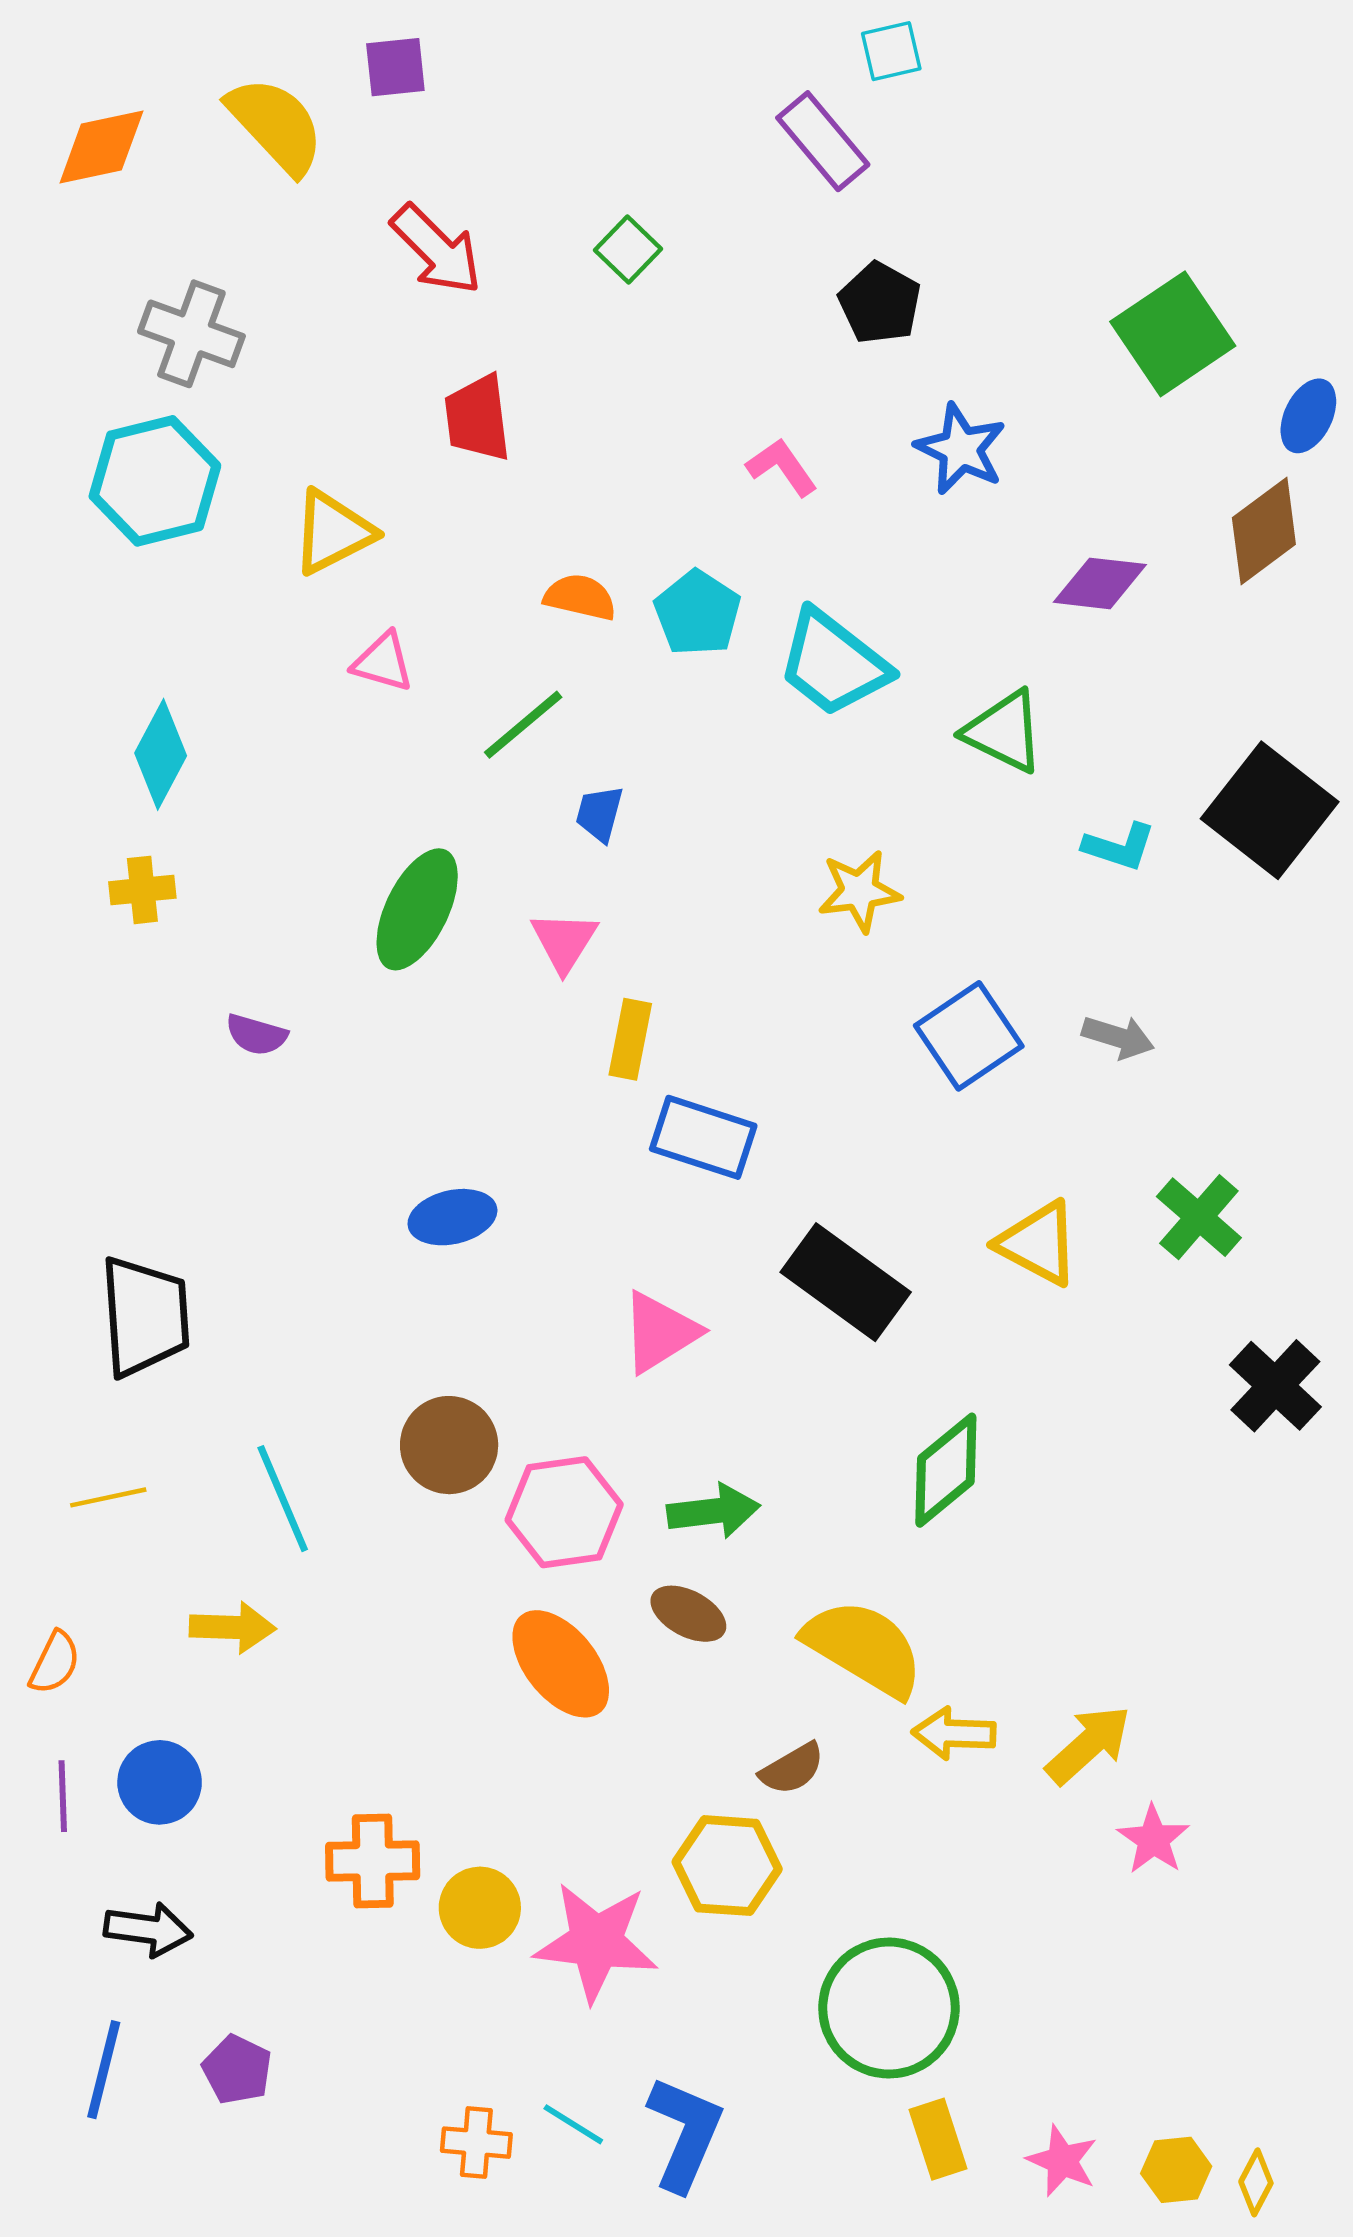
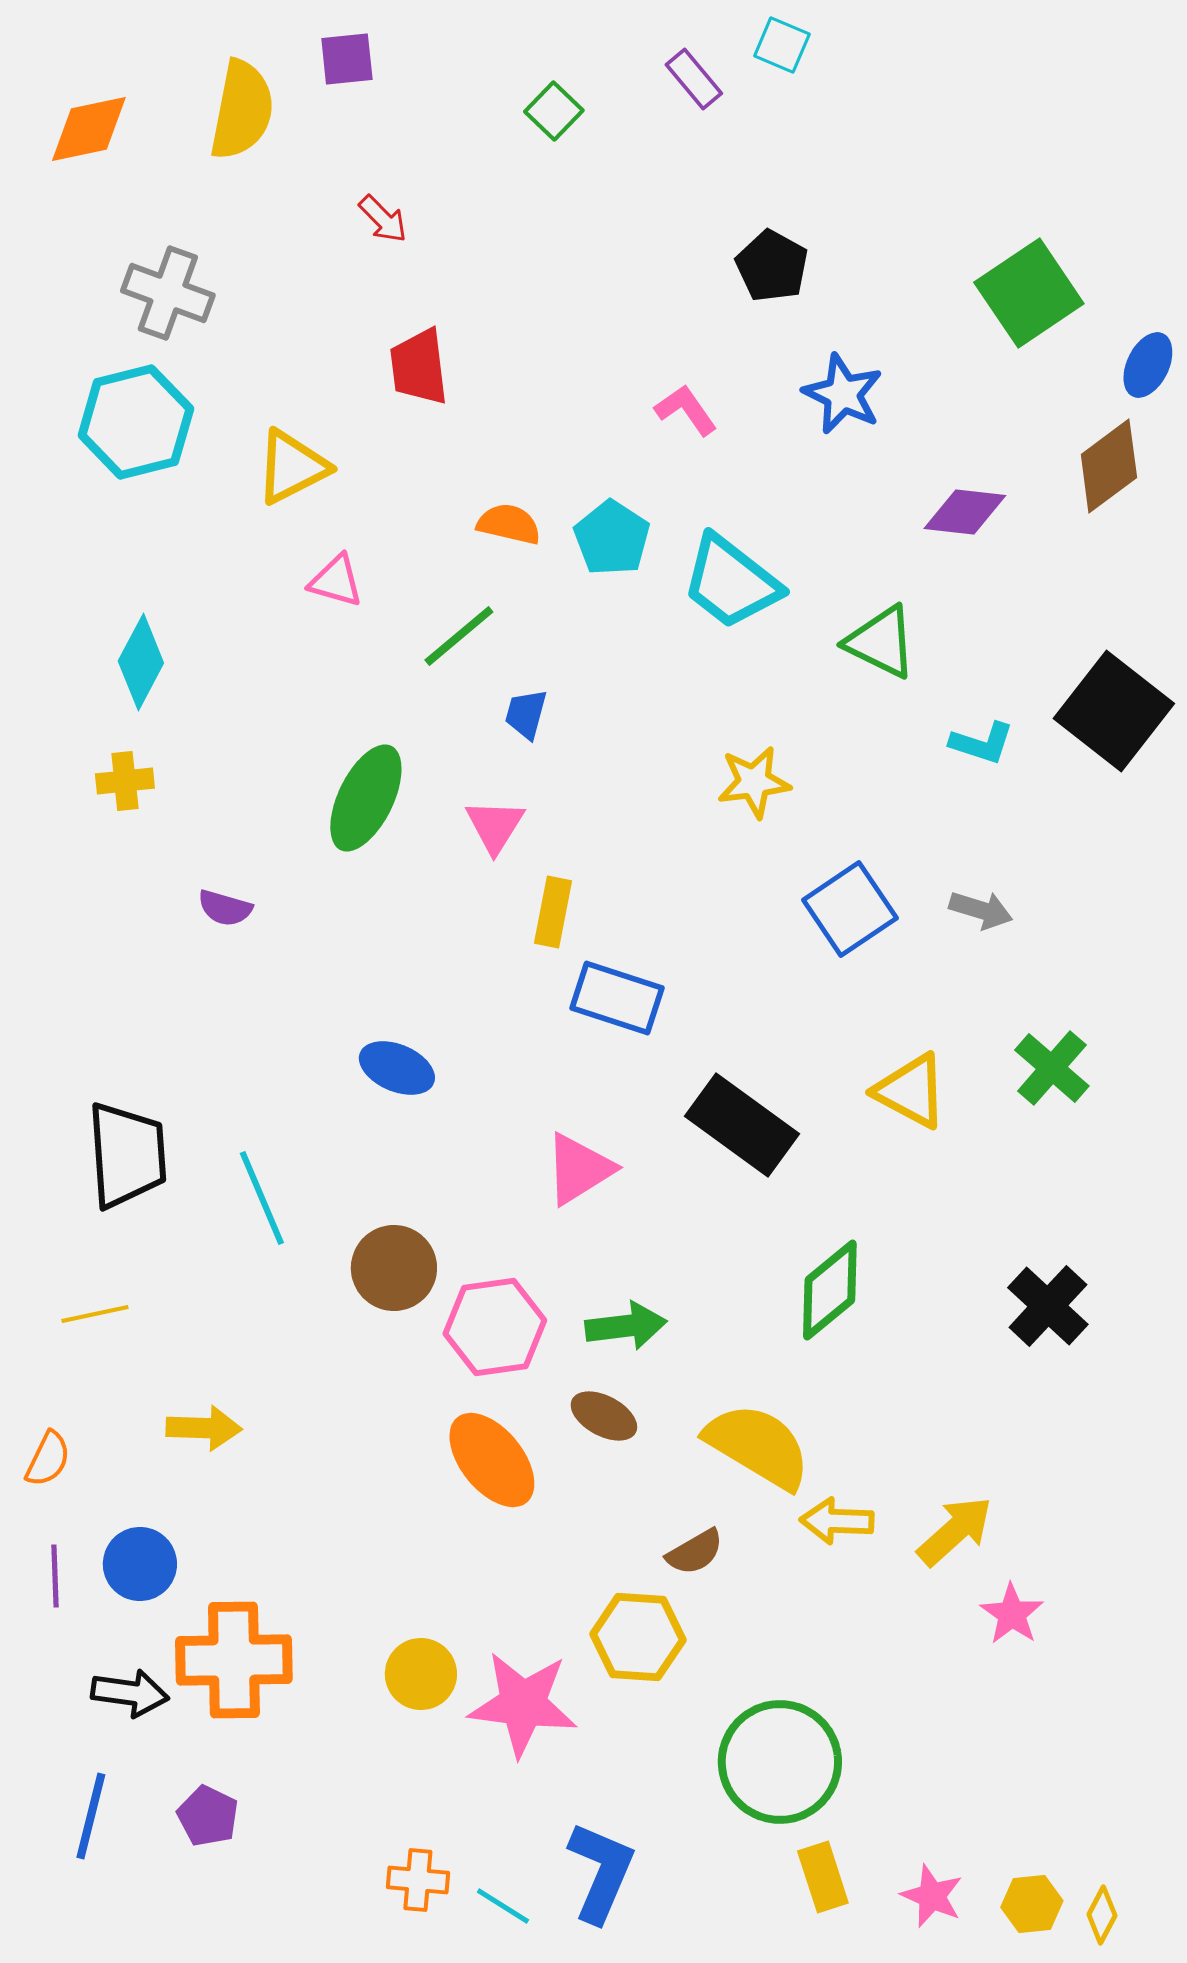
cyan square: (891, 51) -> (782, 45), turned 36
yellow semicircle: (276, 125) -> (242, 110), turned 54
purple rectangle: (823, 141) -> (694, 79), moved, size x0.7
red arrow: (437, 249) -> (383, 219), size x0.6
green square: (628, 249) -> (554, 111), moved
blue ellipse: (452, 1217) -> (397, 1068), turned 36
black cross: (1275, 1386) -> (1048, 1306), moved
cyan line: (283, 1499) -> (262, 1198), moved
orange cross: (373, 1861) -> (234, 1660), moved, size x1.4
cyan line: (573, 2124) -> (503, 1906), moved

